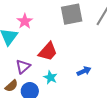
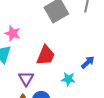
cyan star: (50, 77) -> (68, 79), moved

